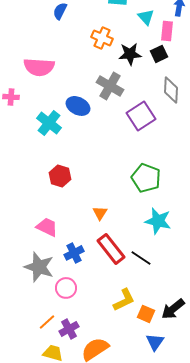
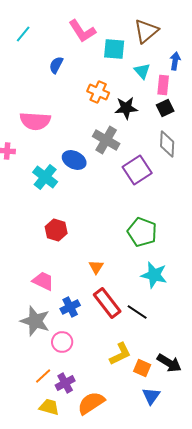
black square: (159, 54) -> (165, 108), moved
black arrow: (173, 309) -> (169, 363), turned -110

